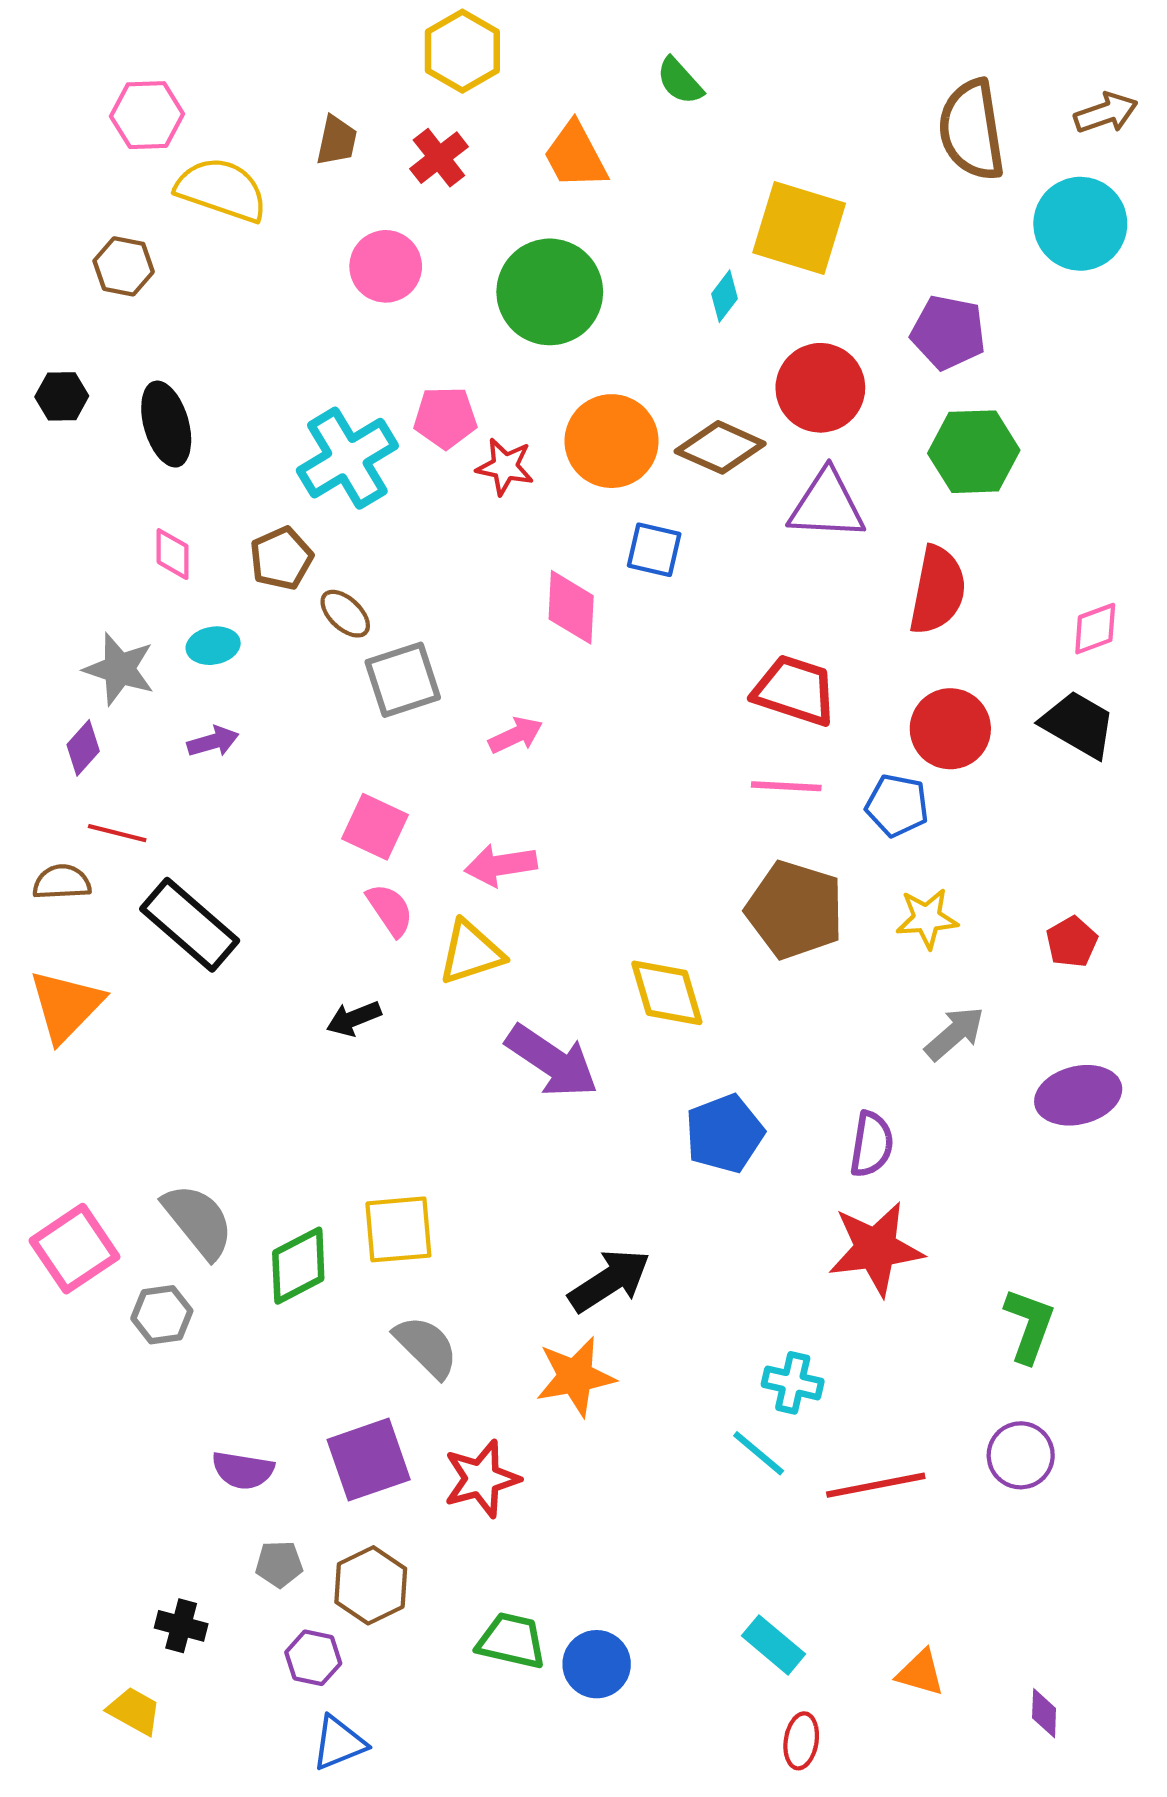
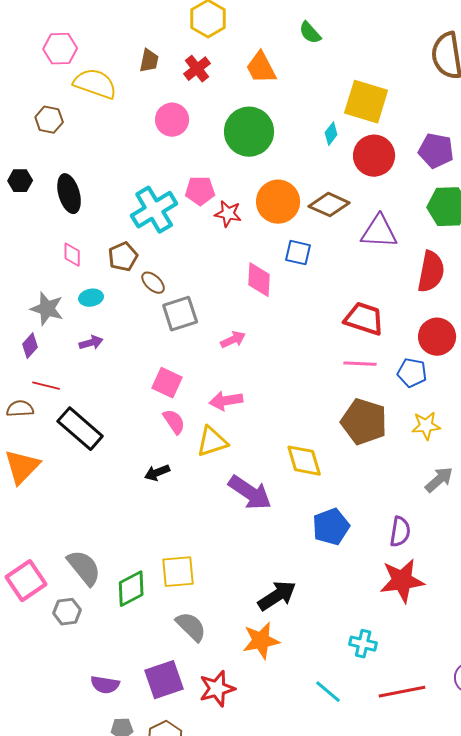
red circle: (820, 388) -> (374, 156), moved
cyan line: (759, 1453) -> (328, 692), moved

